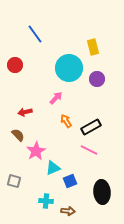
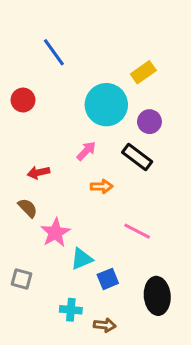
yellow rectangle: (93, 47) -> (143, 72), turned 70
orange arrow: (66, 121) -> (102, 186), turned 120
black rectangle: (91, 127) -> (137, 157), moved, turned 66

